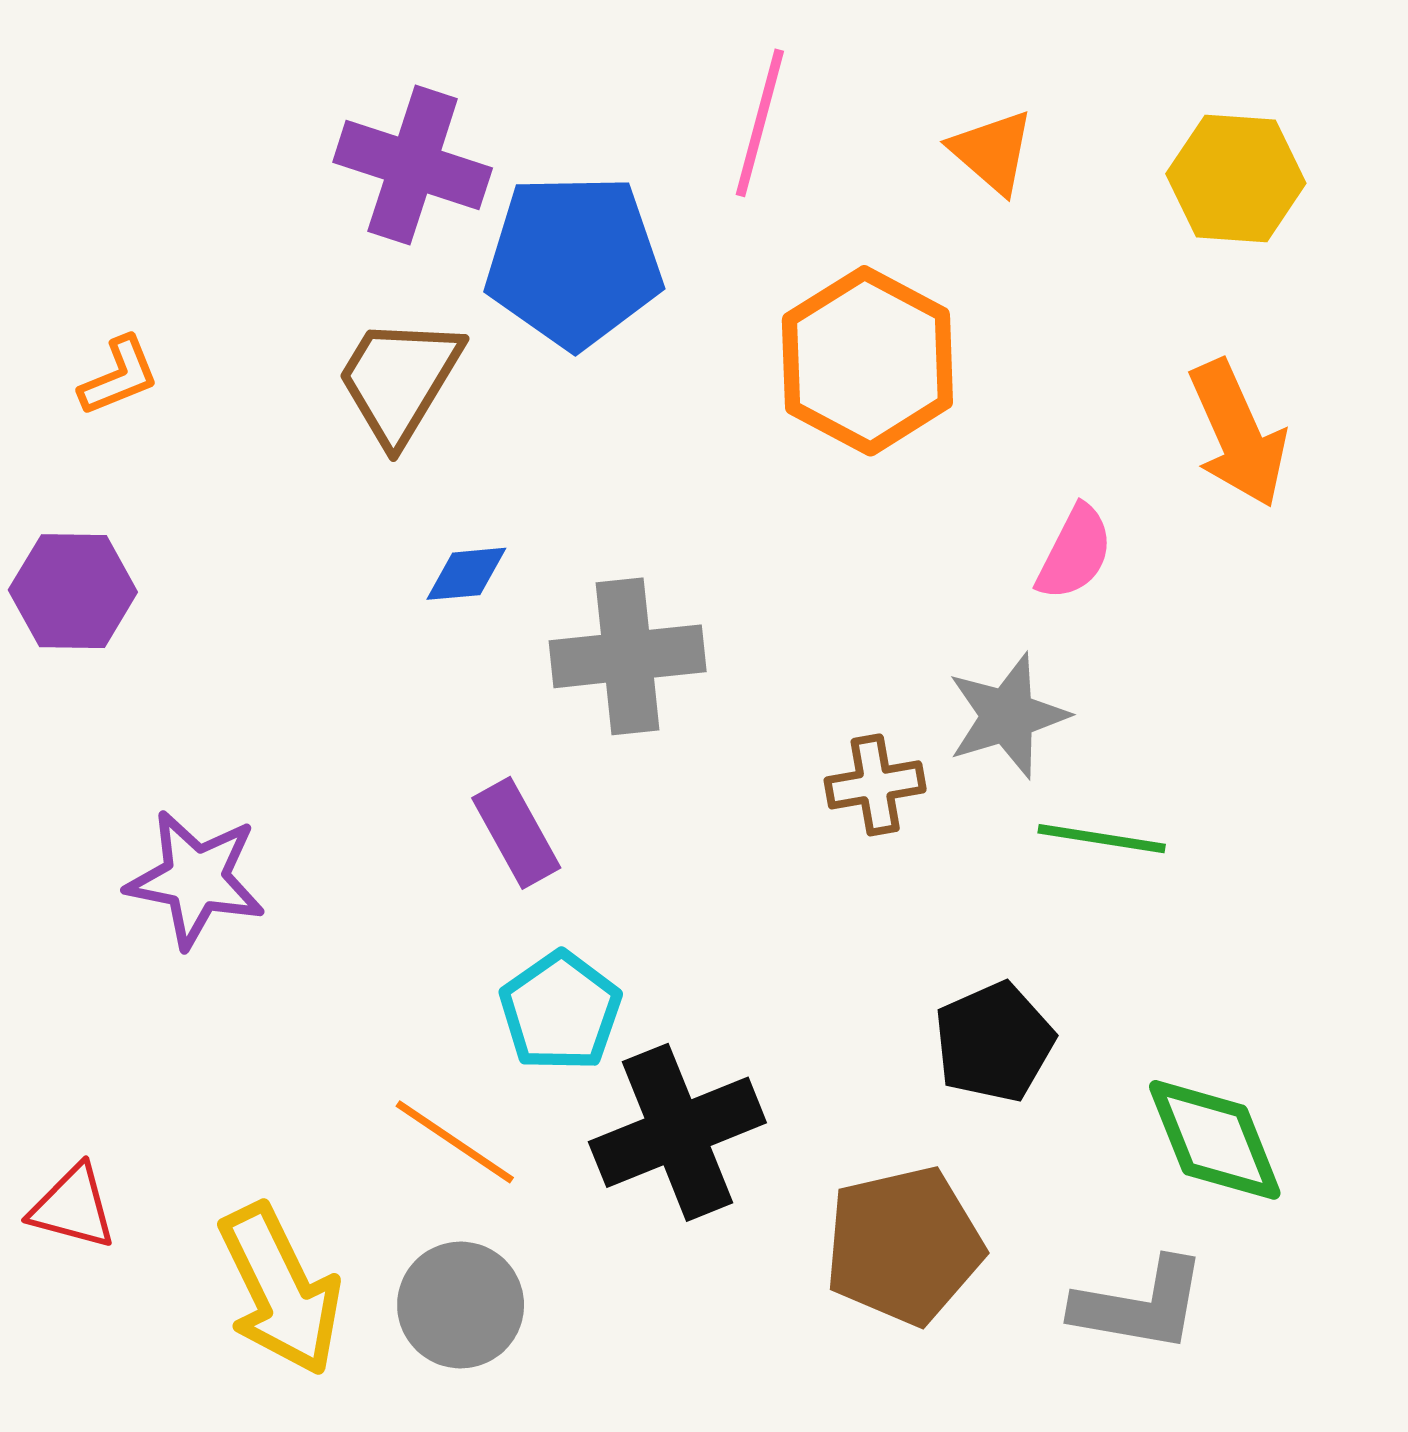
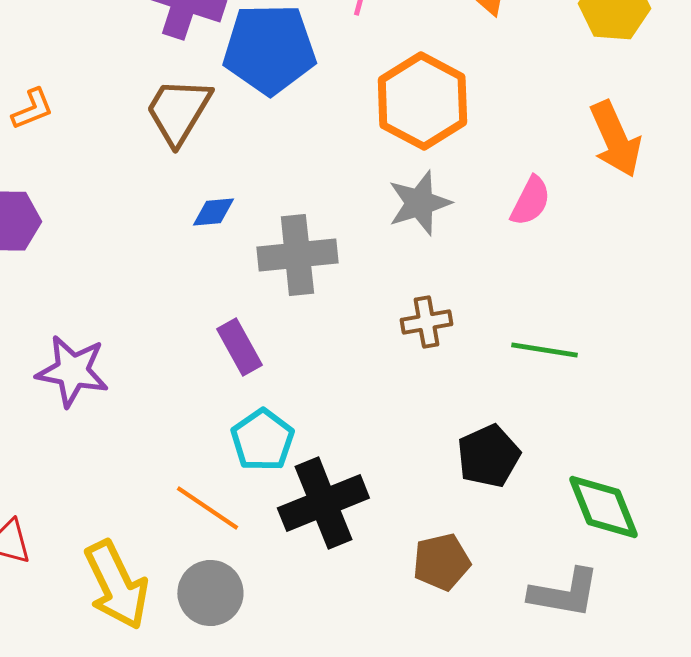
gray star: (1008, 716) -> (419, 203), moved
brown pentagon: (904, 1245) -> (441, 562), size x0.7

